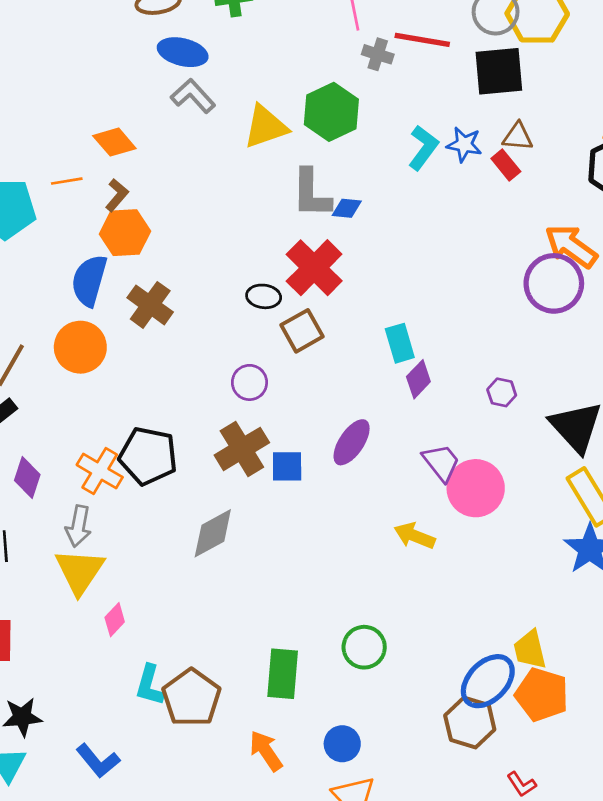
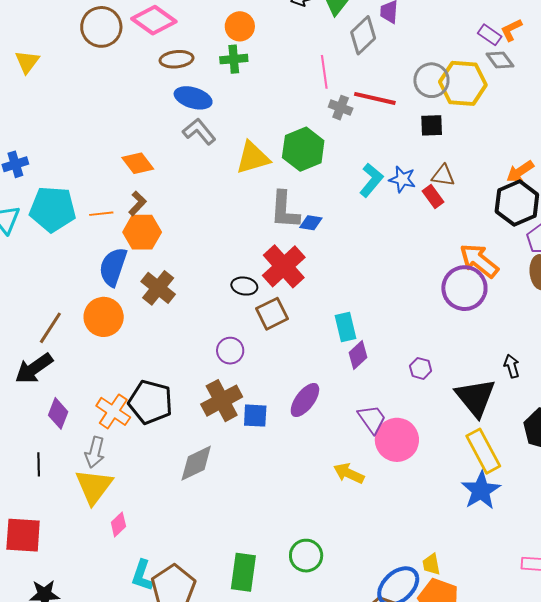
black square: (499, 71) -> (432, 125), size x0.6
orange line: (67, 181) -> (101, 214), moved
yellow trapezoid: (530, 650) -> (431, 564), size x0.7

